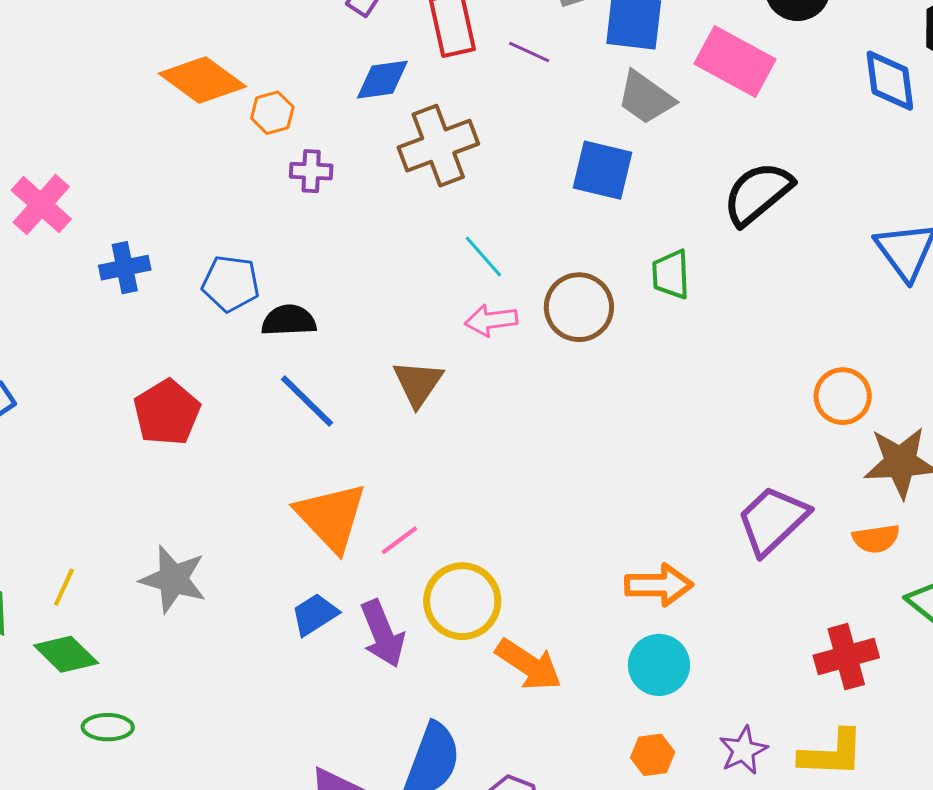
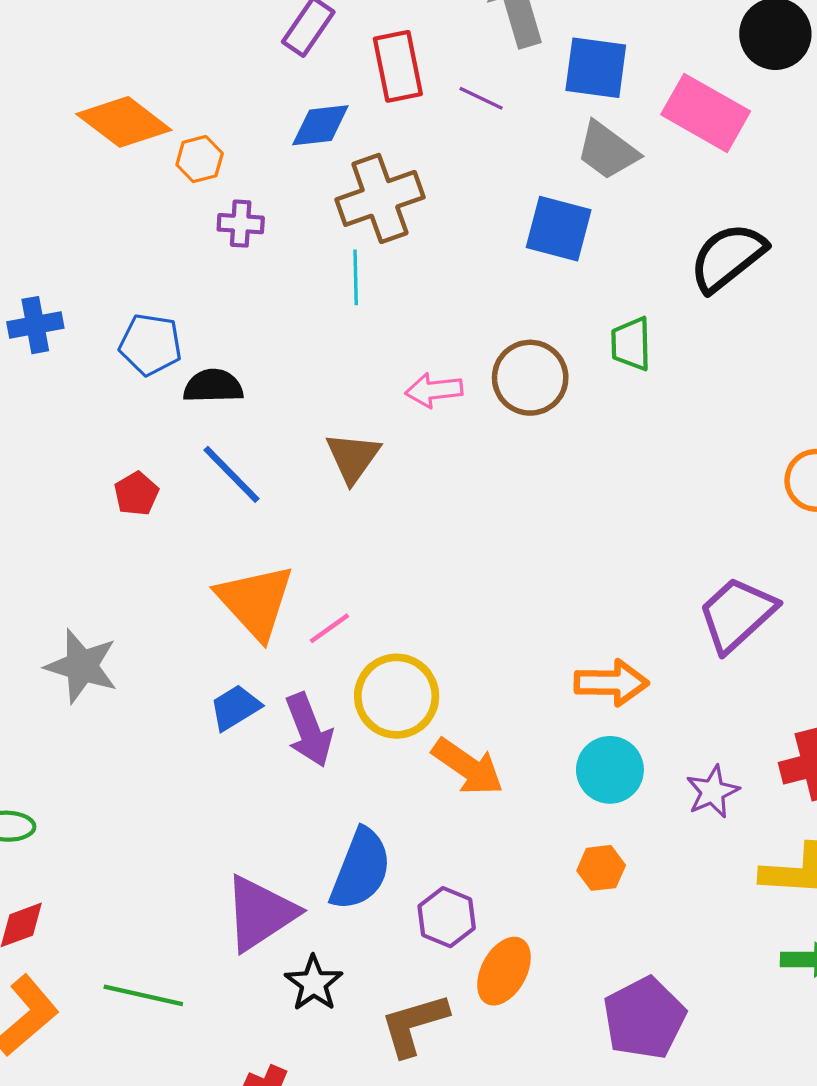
cyan line: (483, 256) -> (356, 277), moved, turned 39
red pentagon: (167, 412) -> (136, 494), moved, size x0.6
purple star: (743, 750) -> (713, 792), moved

